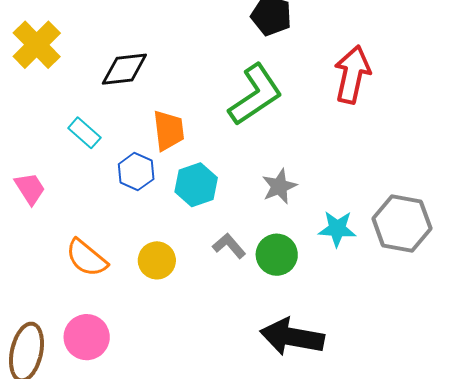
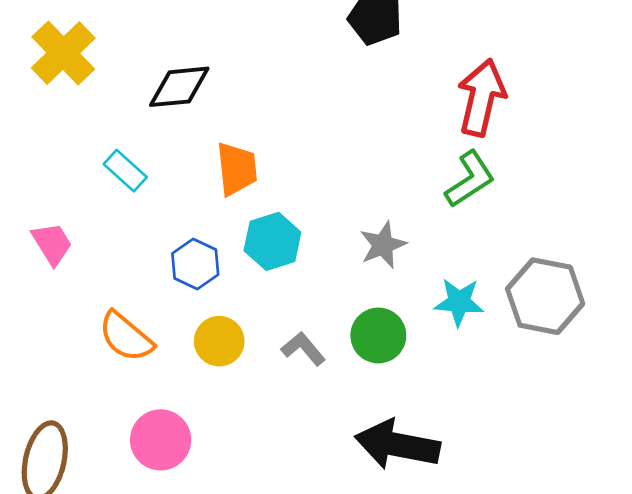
green L-shape: (255, 95) -> (470, 179), moved, size x0.7
blue hexagon: (136, 172) -> (195, 264), moved
gray L-shape: (229, 246) -> (303, 349), moved
pink circle: (87, 337) -> (161, 440), moved

